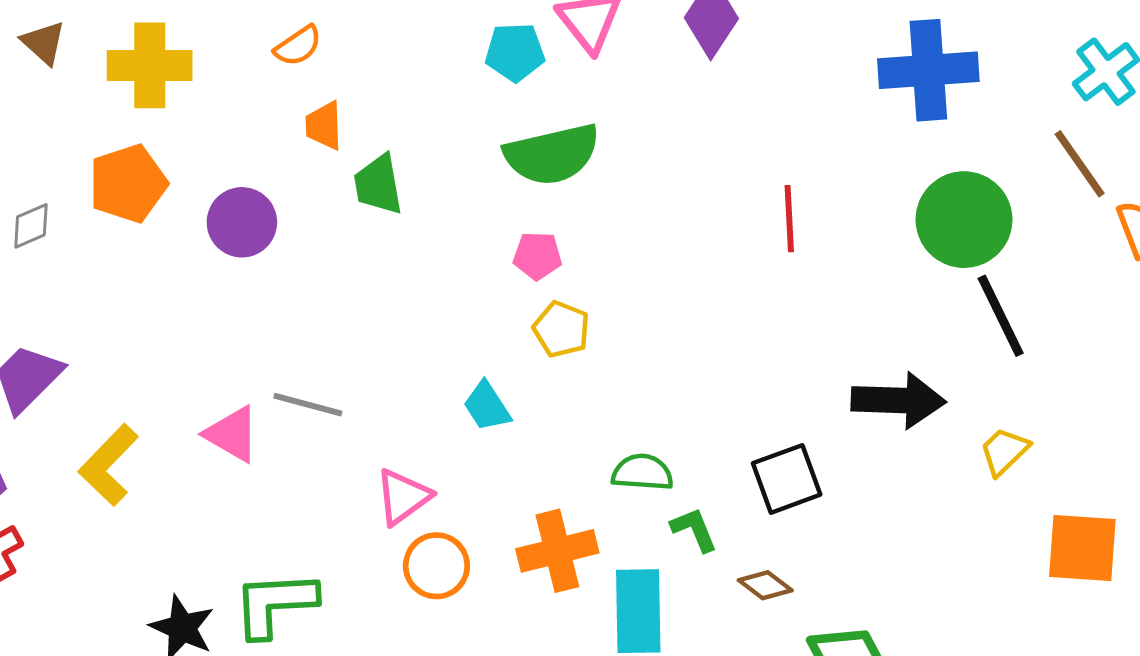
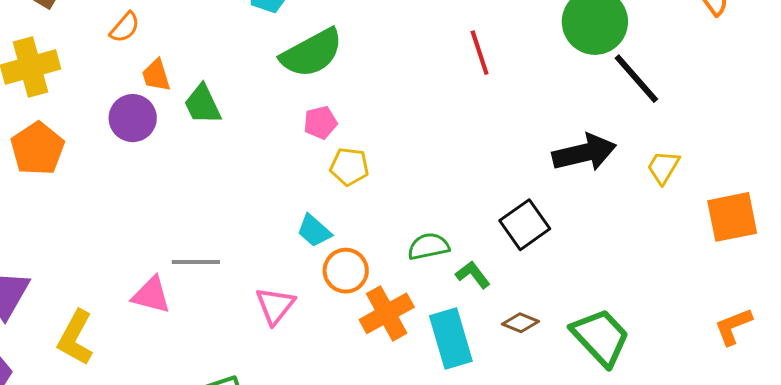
purple circle: (242, 222) -> (133, 118), moved
orange circle: (436, 566) -> (346, 271), moved
brown diamond: (765, 585) -> (520, 323), moved

